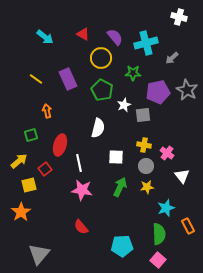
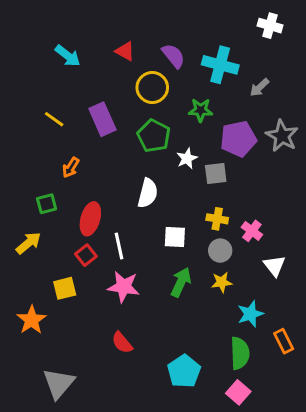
cyan cross: (146, 43) -> (220, 65), turned 30
orange arrow: (47, 111) -> (71, 168), turned -136
red square: (45, 169) -> (86, 255), moved
yellow square: (29, 185) -> (65, 288), moved
cyan pentagon: (122, 246) -> (184, 371), turned -30

